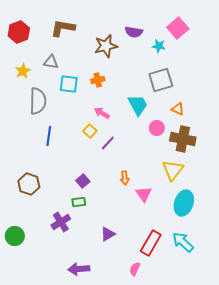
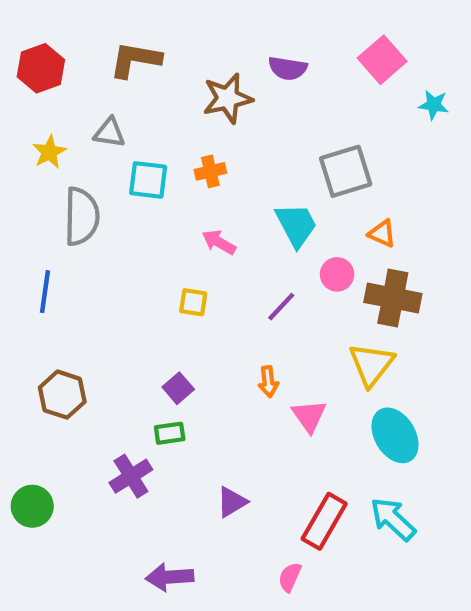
cyan star: (159, 46) -> (434, 105), moved
yellow square: (90, 131) -> (193, 302), moved, turned -32
blue line: (49, 136) -> (45, 292), moved
purple line: (108, 143) -> (281, 307), moved
cyan ellipse: (184, 203) -> (395, 435), turned -50

